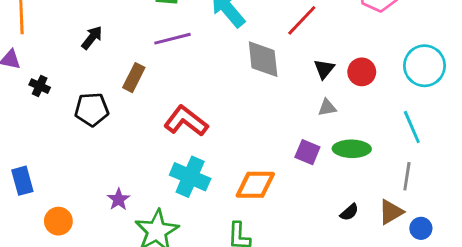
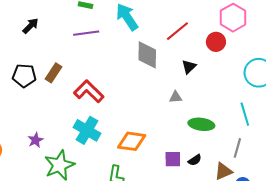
red circle: (362, 72) -> (216, 42), moved
brown rectangle: (134, 78) -> (53, 73), moved
gray triangle: (327, 108) -> (176, 97), moved
purple square: (307, 152) -> (173, 159), moved, turned -30
black semicircle: (349, 212) -> (195, 160), moved

